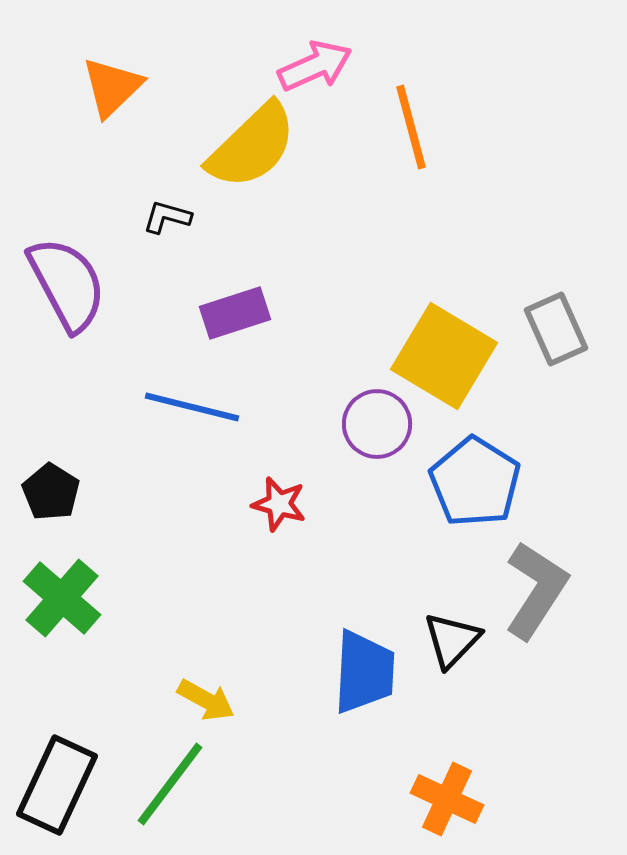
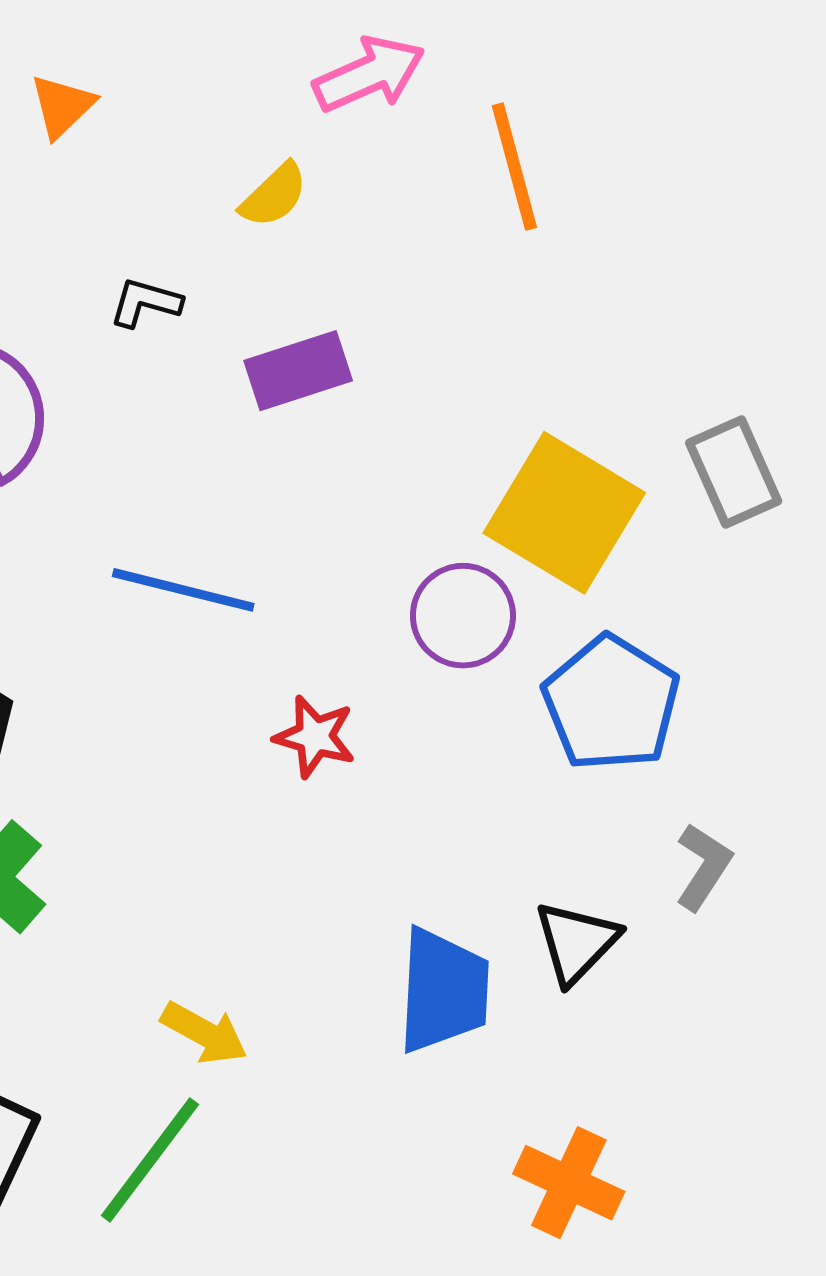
orange triangle: (112, 87) -> (62, 106), size x0.7
yellow semicircle: (252, 146) -> (274, 195), size x0.5
purple rectangle: (235, 313) -> (298, 371), moved
gray L-shape: (536, 590) -> (703, 867), size x0.6

